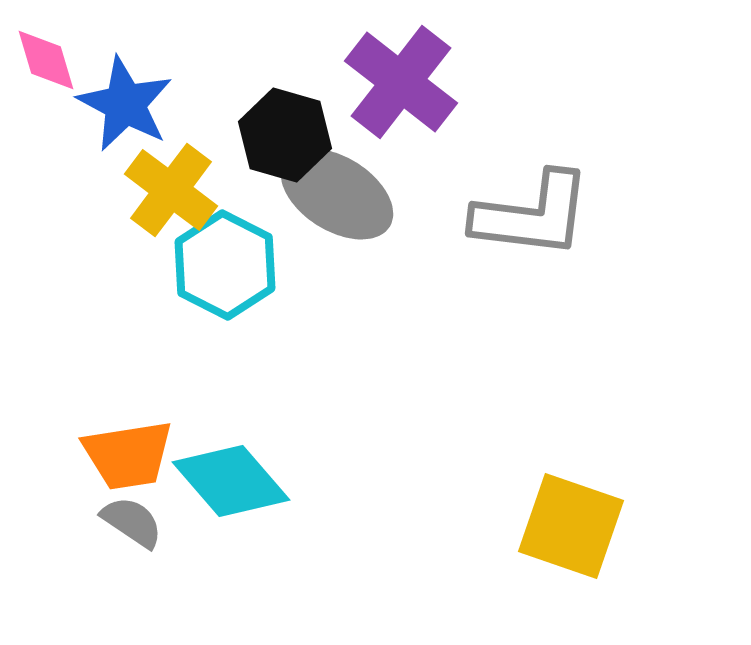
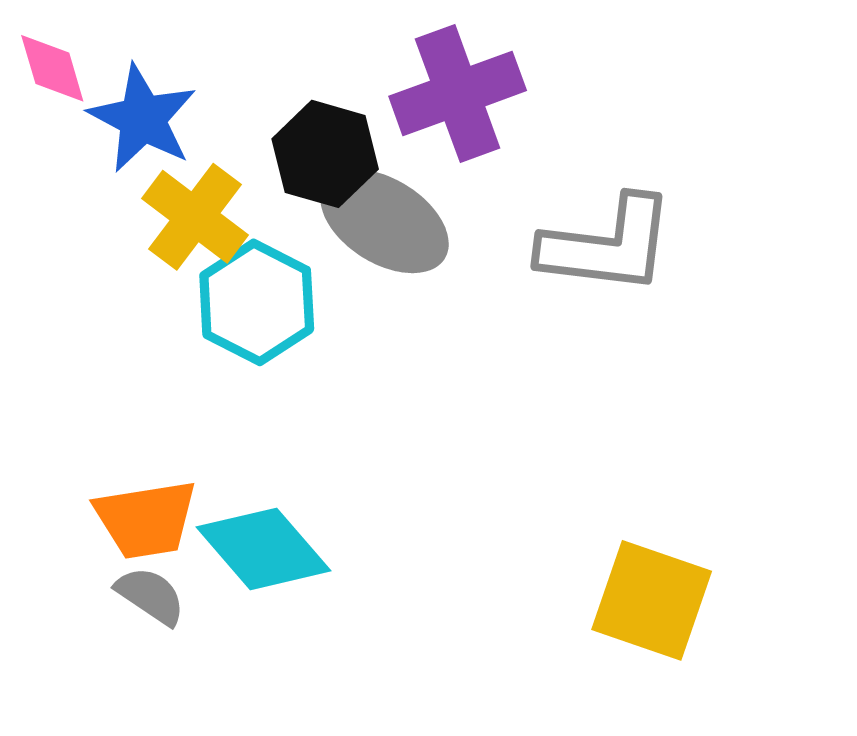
purple cross: (401, 82) -> (458, 93), turned 32

